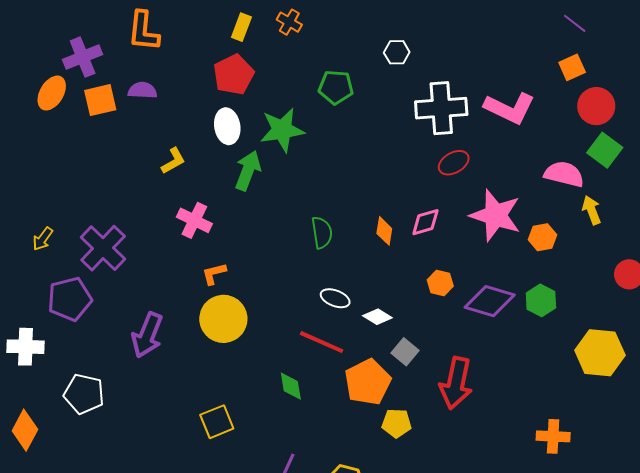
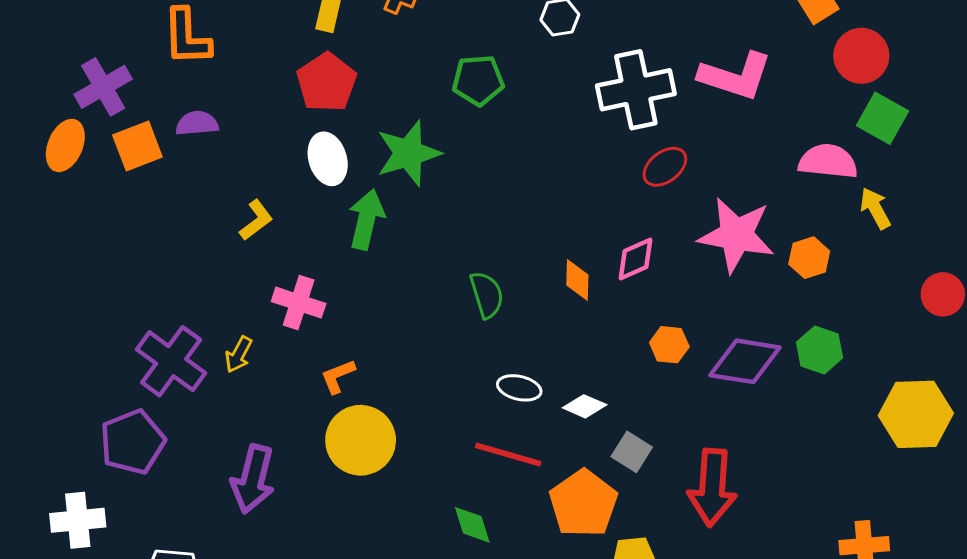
yellow arrow: (43, 239) -> (239, 355), moved

